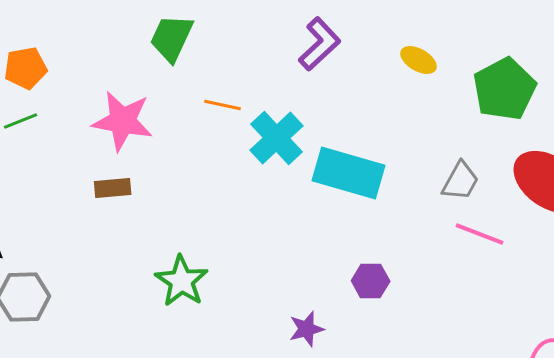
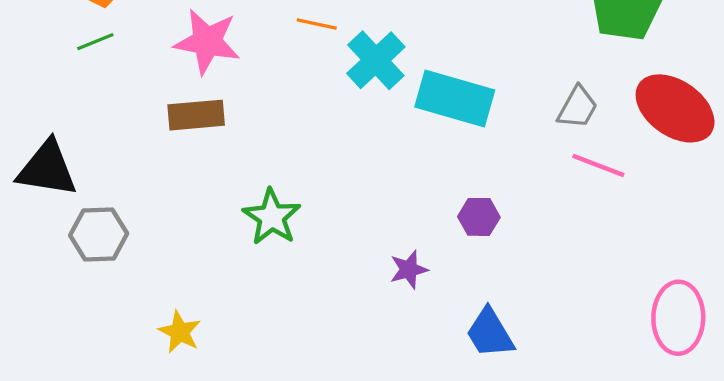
brown rectangle: (113, 188) -> (196, 115), size x1.4

